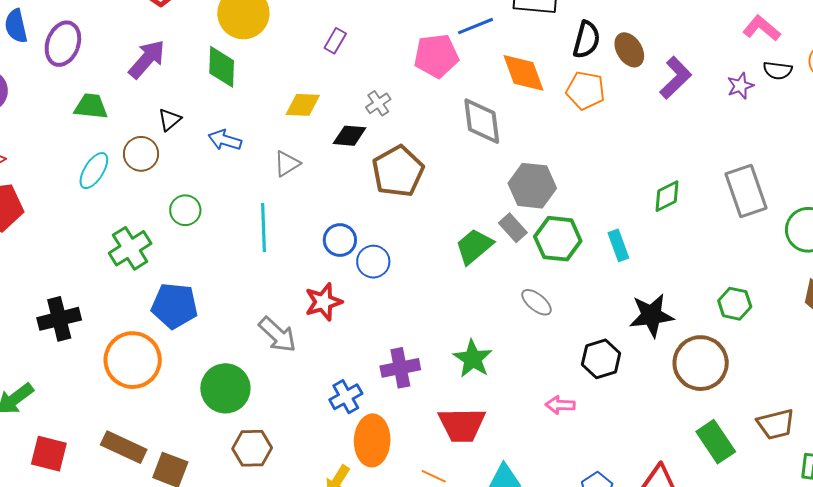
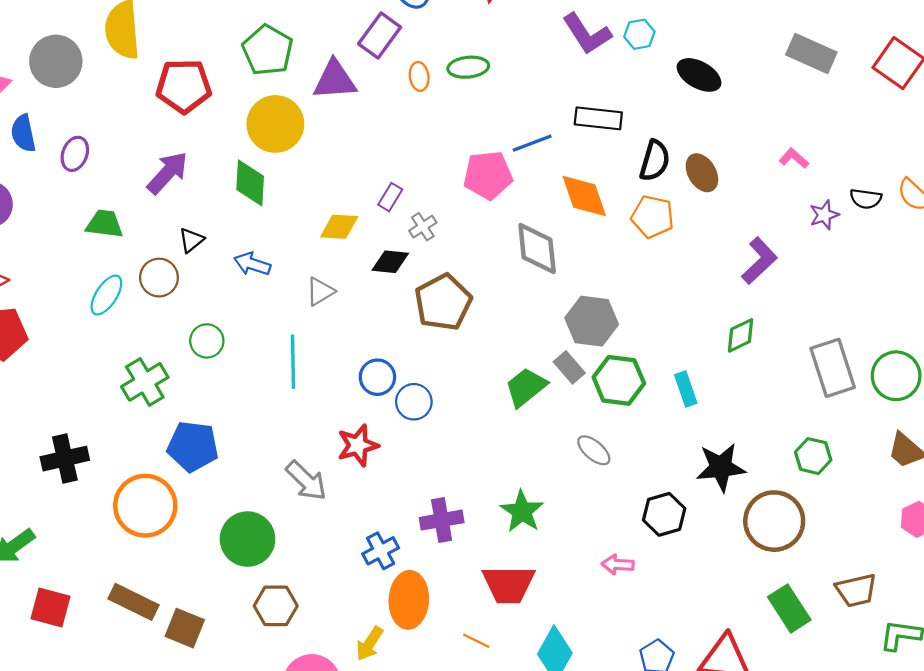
pink L-shape: (762, 28) -> (794, 158), moved, size x0.7
purple rectangle: (335, 41) -> (390, 197), moved
purple ellipse: (63, 44) -> (75, 154), size x0.7
purple L-shape: (676, 78) -> (759, 261), moved
gray rectangle: (746, 191) -> (833, 368), moved

